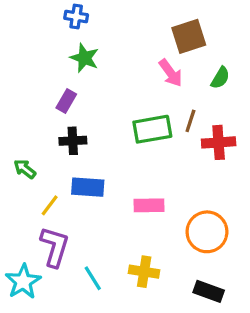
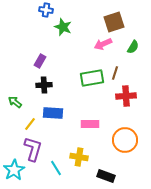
green star: (84, 58) -> (63, 27), moved
pink arrow: (171, 73) -> (103, 44), turned 102
red cross: (219, 142) -> (126, 96), moved
yellow cross: (144, 272) -> (79, 157), moved
black rectangle: (209, 291) -> (106, 176), moved

